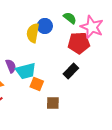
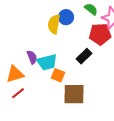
black rectangle: (71, 71) -> (84, 56), moved
brown square: (53, 103) -> (74, 94), size x1.6

